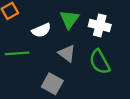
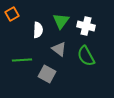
white semicircle: (41, 30) -> (38, 30), turned -63
green line: (17, 53) -> (22, 60), moved

